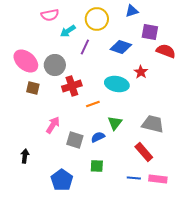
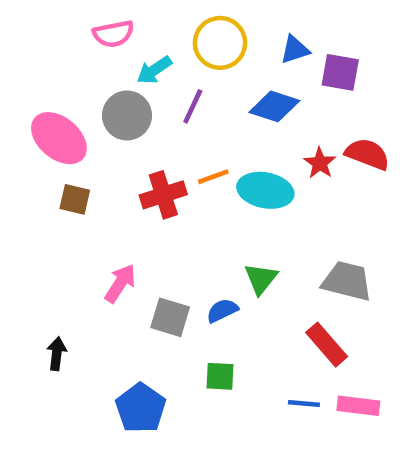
blue triangle: (132, 11) -> (295, 50), moved
red semicircle: (166, 51) -> (367, 154), moved
gray circle: (55, 65) -> (127, 115), moved
orange line: (93, 104) -> (213, 177), moved

